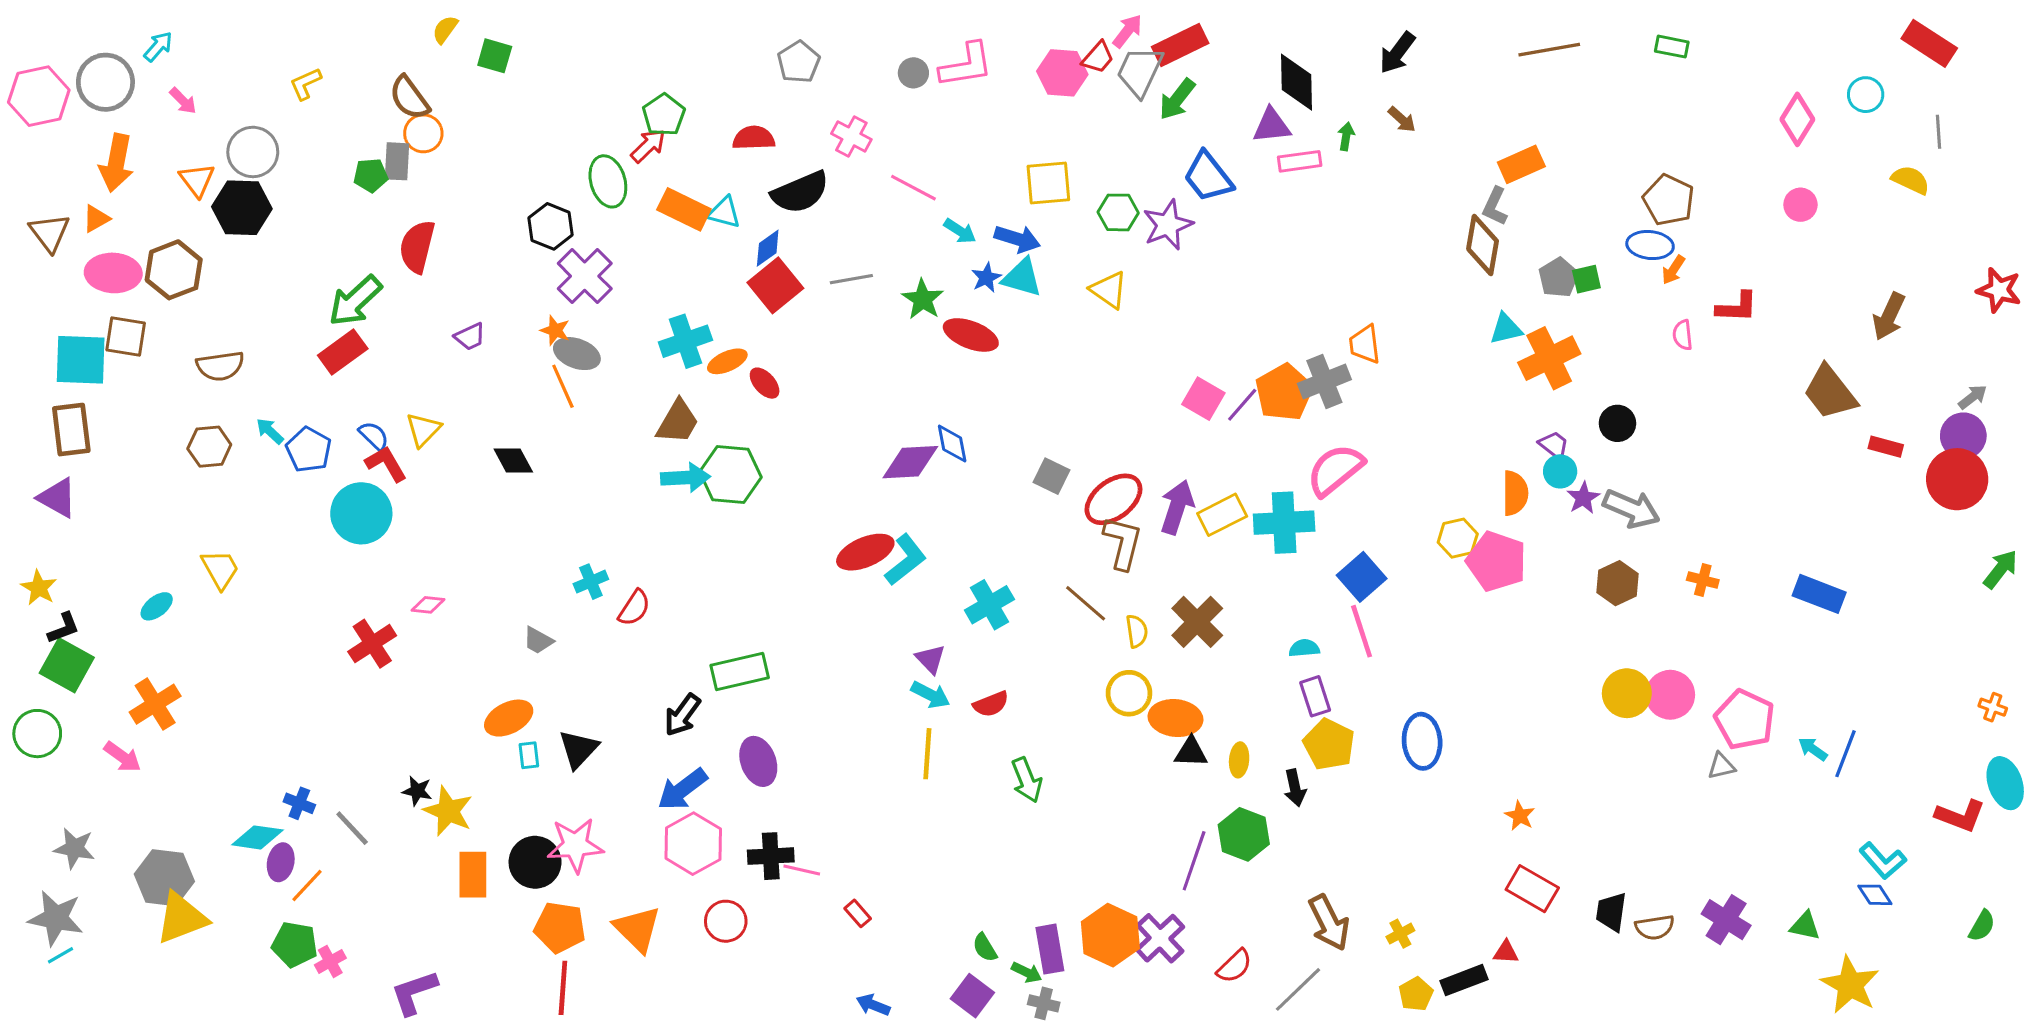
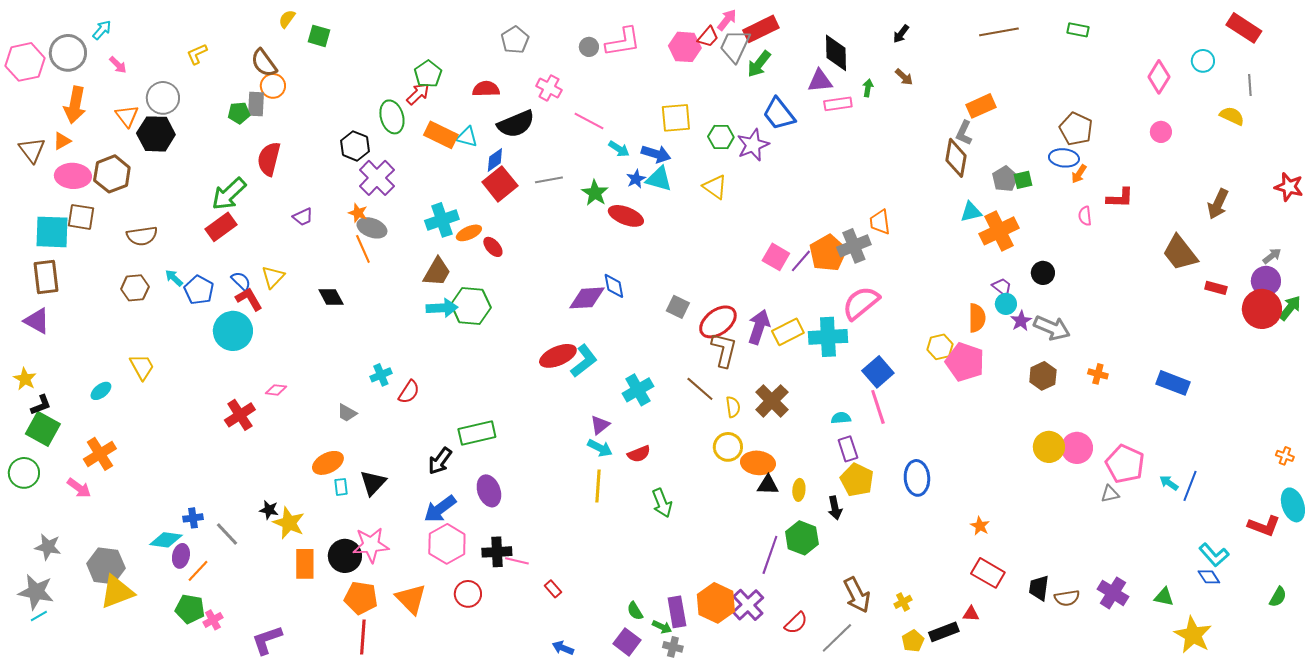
black arrow: (1397, 53) -> (901, 34), size x0.7
green arrow: (2001, 569) -> (1290, 308), moved
purple triangle: (930, 659) -> (600, 425), turned 35
blue cross: (299, 803) -> (193, 518), turned -30

